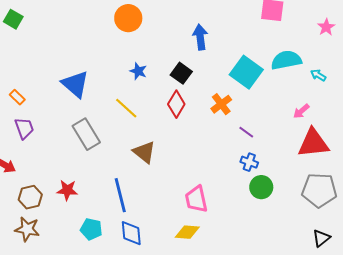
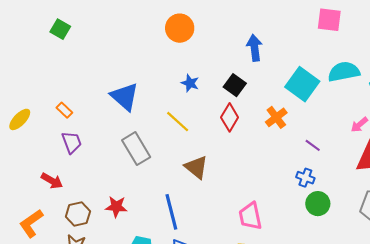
purple line: (246, 132) -> (313, 145), moved

